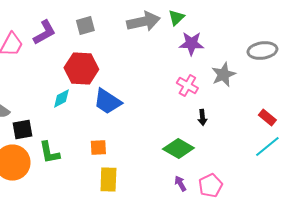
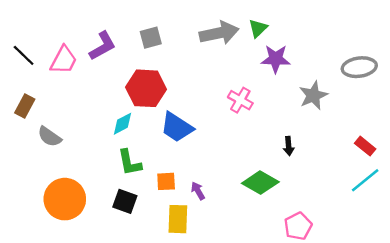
pink cross: (187, 86) -> (240, 100), moved
black square: (22, 130) -> (125, 201), moved, turned 30
green L-shape: (49, 152) -> (130, 163), moved
purple arrow: (180, 184) -> (198, 191), moved

